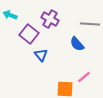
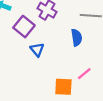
blue semicircle: (77, 44) -> (77, 38), turned -147

